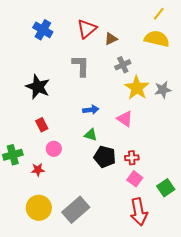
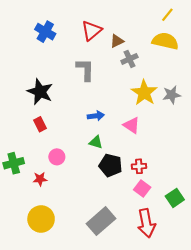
gray cross: (123, 65) -> (129, 59), moved
red rectangle: (42, 125) -> (40, 124), moved
gray rectangle: (76, 210) -> (101, 221), moved

